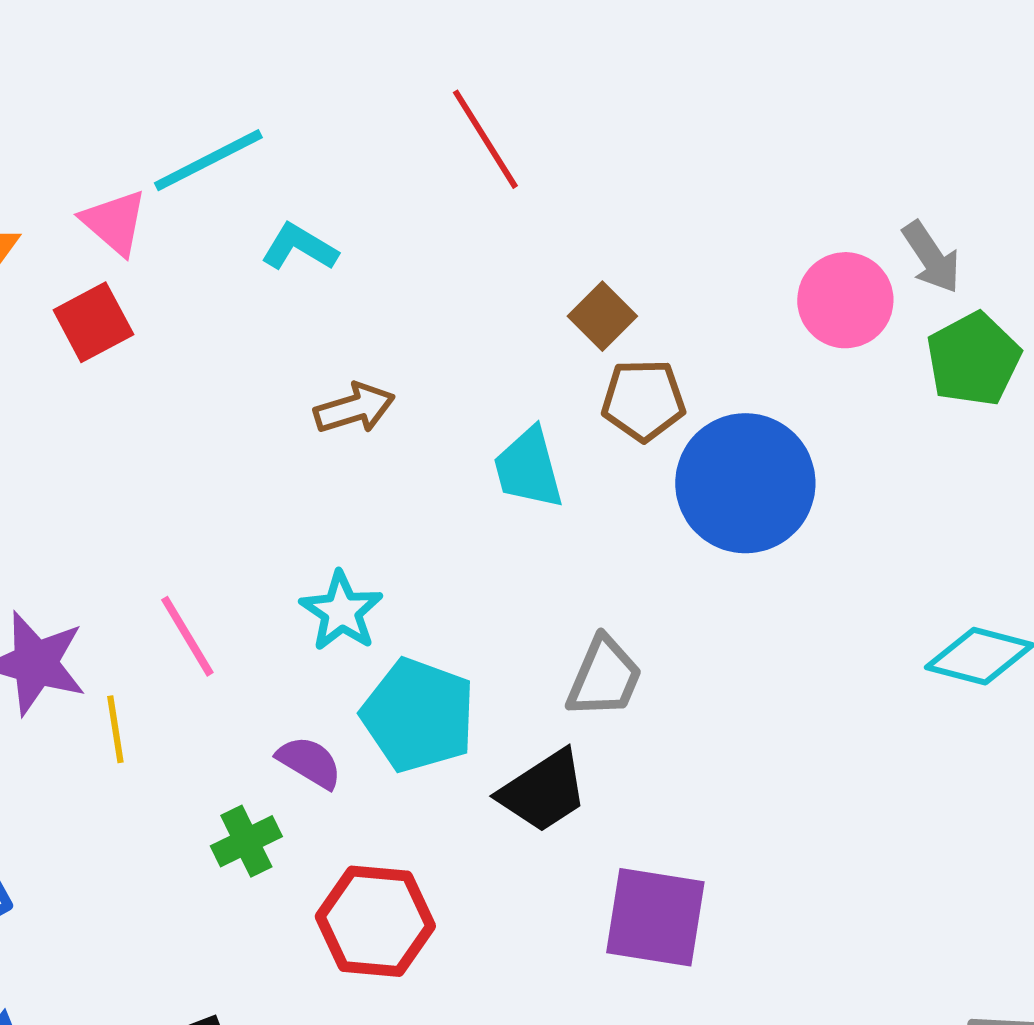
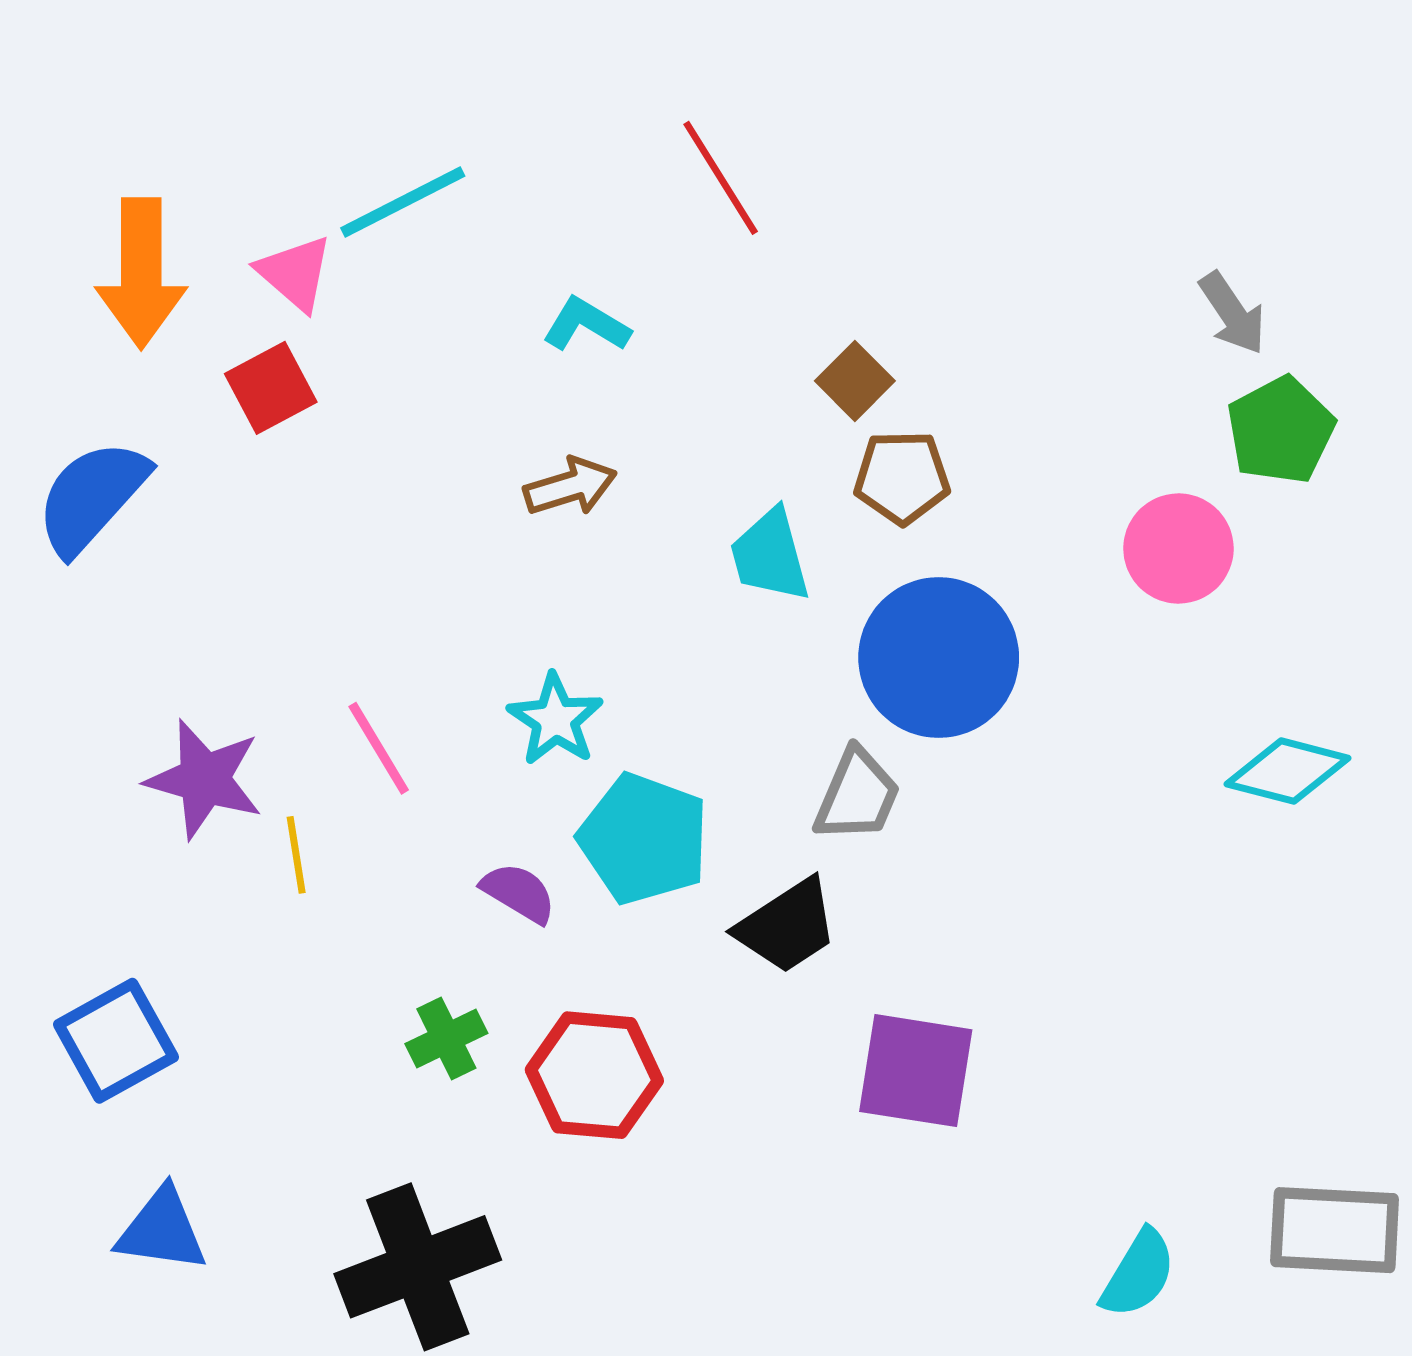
cyan L-shape: (299, 247) -> (586, 325), moved
pink circle: (845, 300) -> (1178, 549), moved
blue circle: (745, 483) -> (939, 658), moved
green cross: (246, 841) -> (446, 1038), moved

